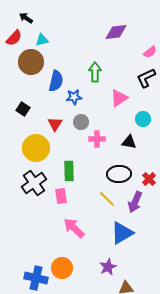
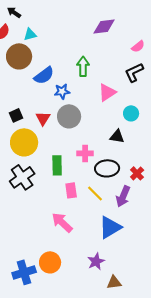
blue semicircle: (56, 81) -> (44, 75), turned 40
black square: (23, 109) -> (16, 115), moved, turned 32
gray circle: (81, 122) -> (69, 116), size x1.5
pink cross: (97, 139) -> (85, 153), moved
pink rectangle: (61, 196) -> (71, 190), moved
blue cross: (36, 278) -> (24, 272), turned -30

